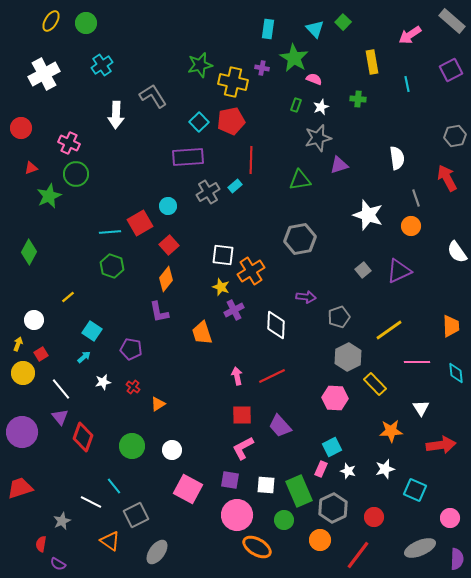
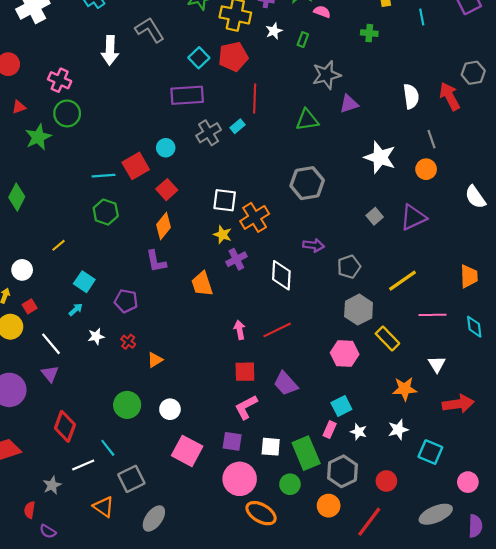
white star: (321, 107) -> (274, 31), moved
red arrow: (447, 178) -> (450, 96), moved
red diamond: (83, 437) -> (65, 426), moved
white line: (91, 502) -> (83, 465), turned -50

